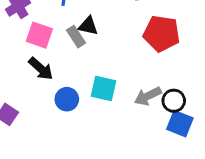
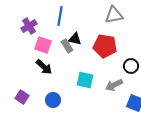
red pentagon: (161, 34) -> (105, 46), moved
blue circle: (67, 99) -> (53, 100), moved
black circle: (174, 101) -> (131, 66), moved

